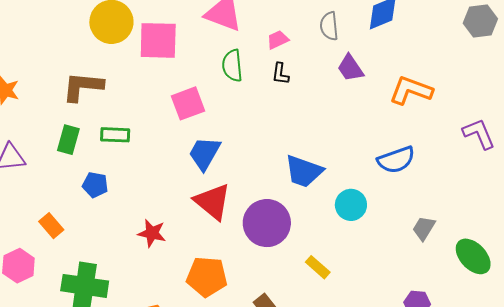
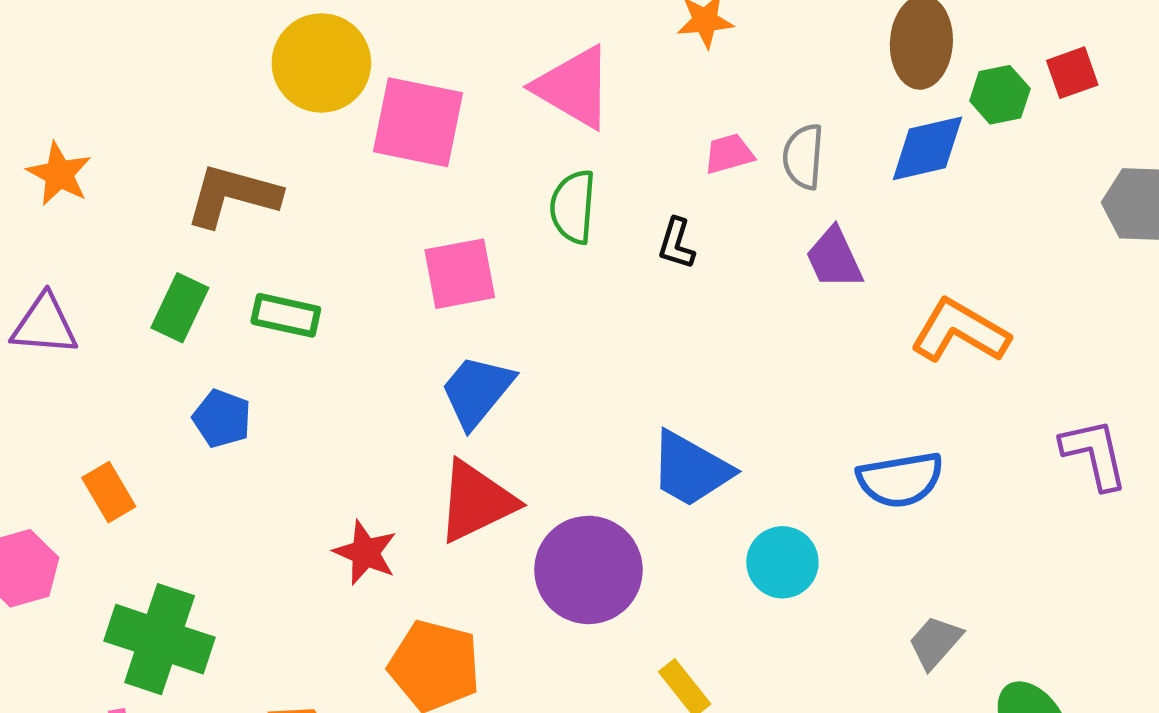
pink trapezoid: (278, 40) -> (729, 154), moved
red triangle: (213, 202) -> (476, 502), turned 45
red star: (152, 233) -> (365, 553), moved

